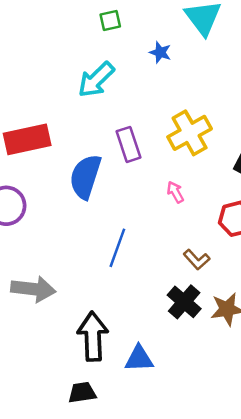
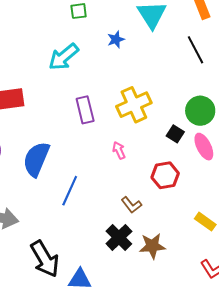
blue star: (160, 52) -> (116, 39), turned 30
blue semicircle: (85, 177) -> (36, 159), moved
black arrow: (93, 336) -> (45, 259), turned 147

